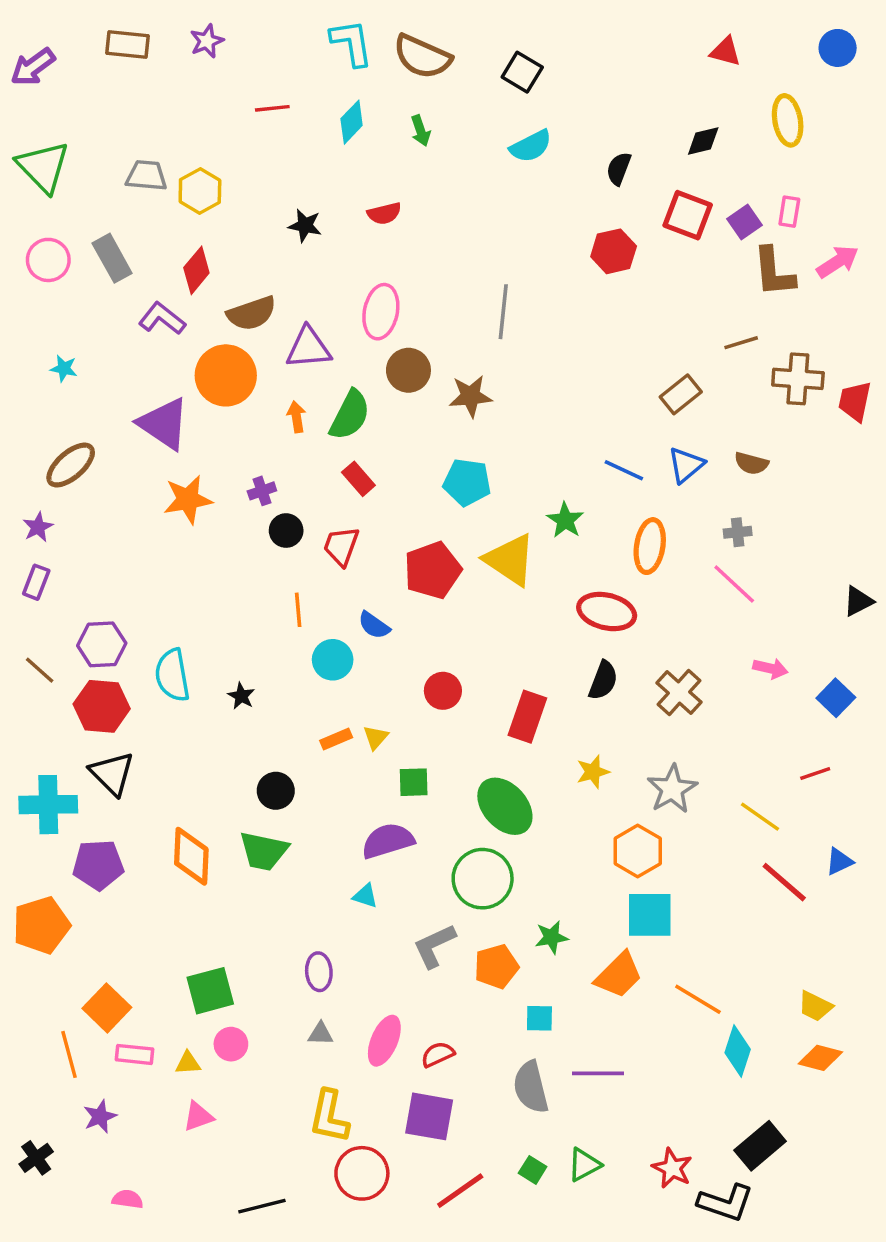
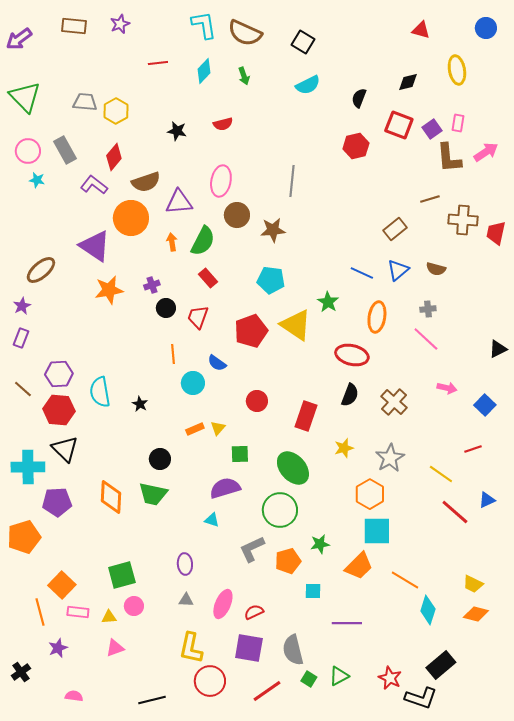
cyan star: (64, 369) -> (37, 180), moved
gray semicircle: (531, 1087) -> (293, 650), moved

